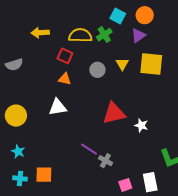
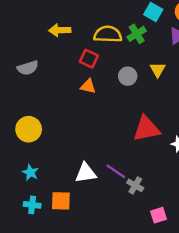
white triangle: (58, 107) -> (86, 173), moved

